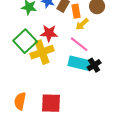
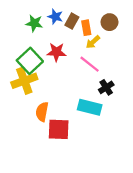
yellow cross: (42, 52) -> (24, 81), moved
cyan rectangle: (79, 63) -> (90, 107), moved
orange semicircle: (20, 101) -> (42, 112), moved

